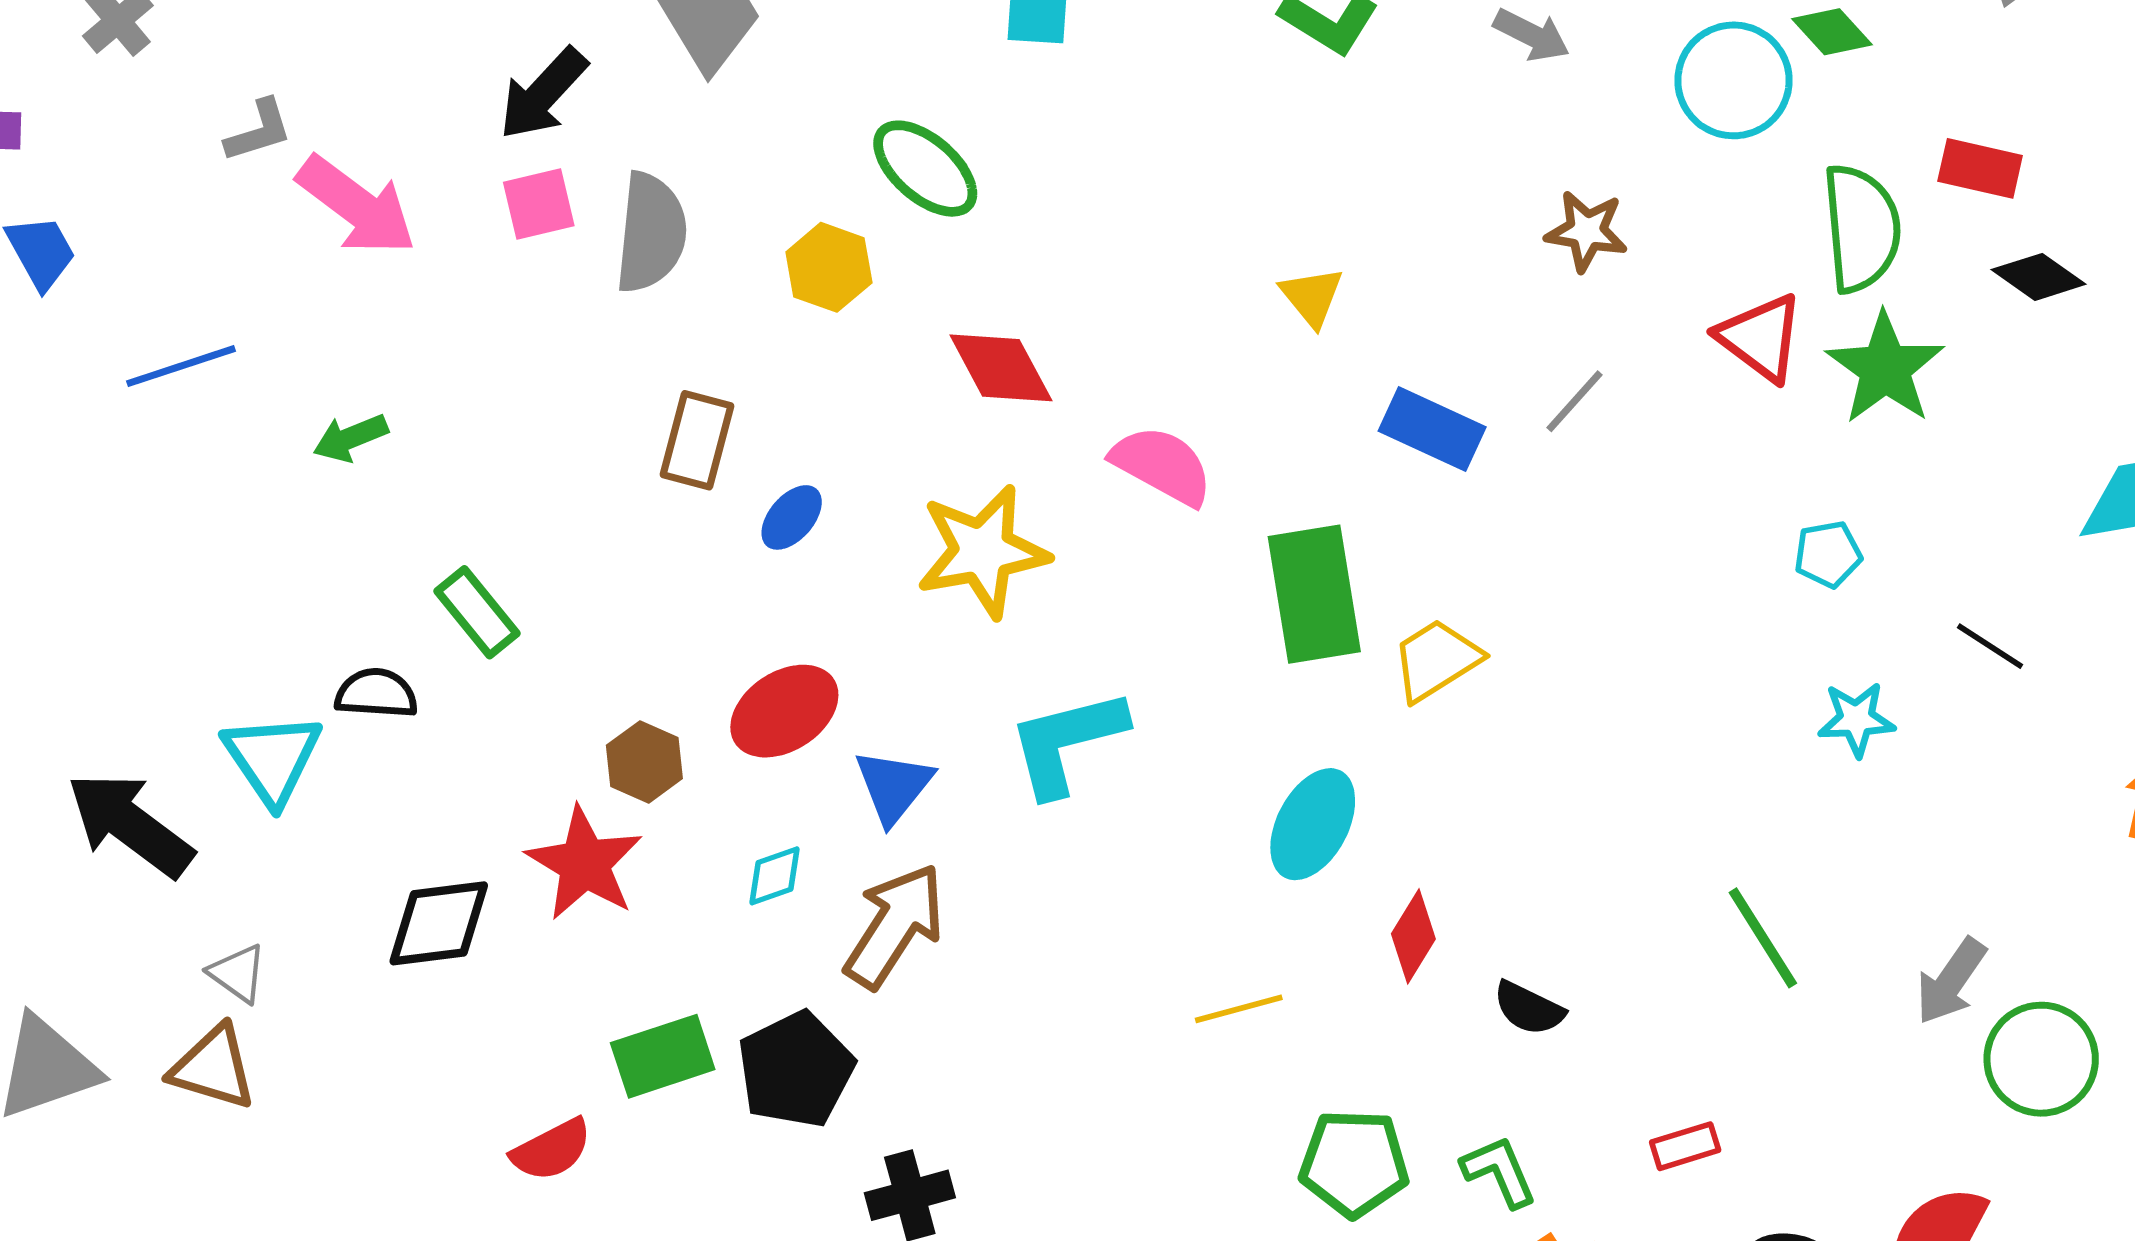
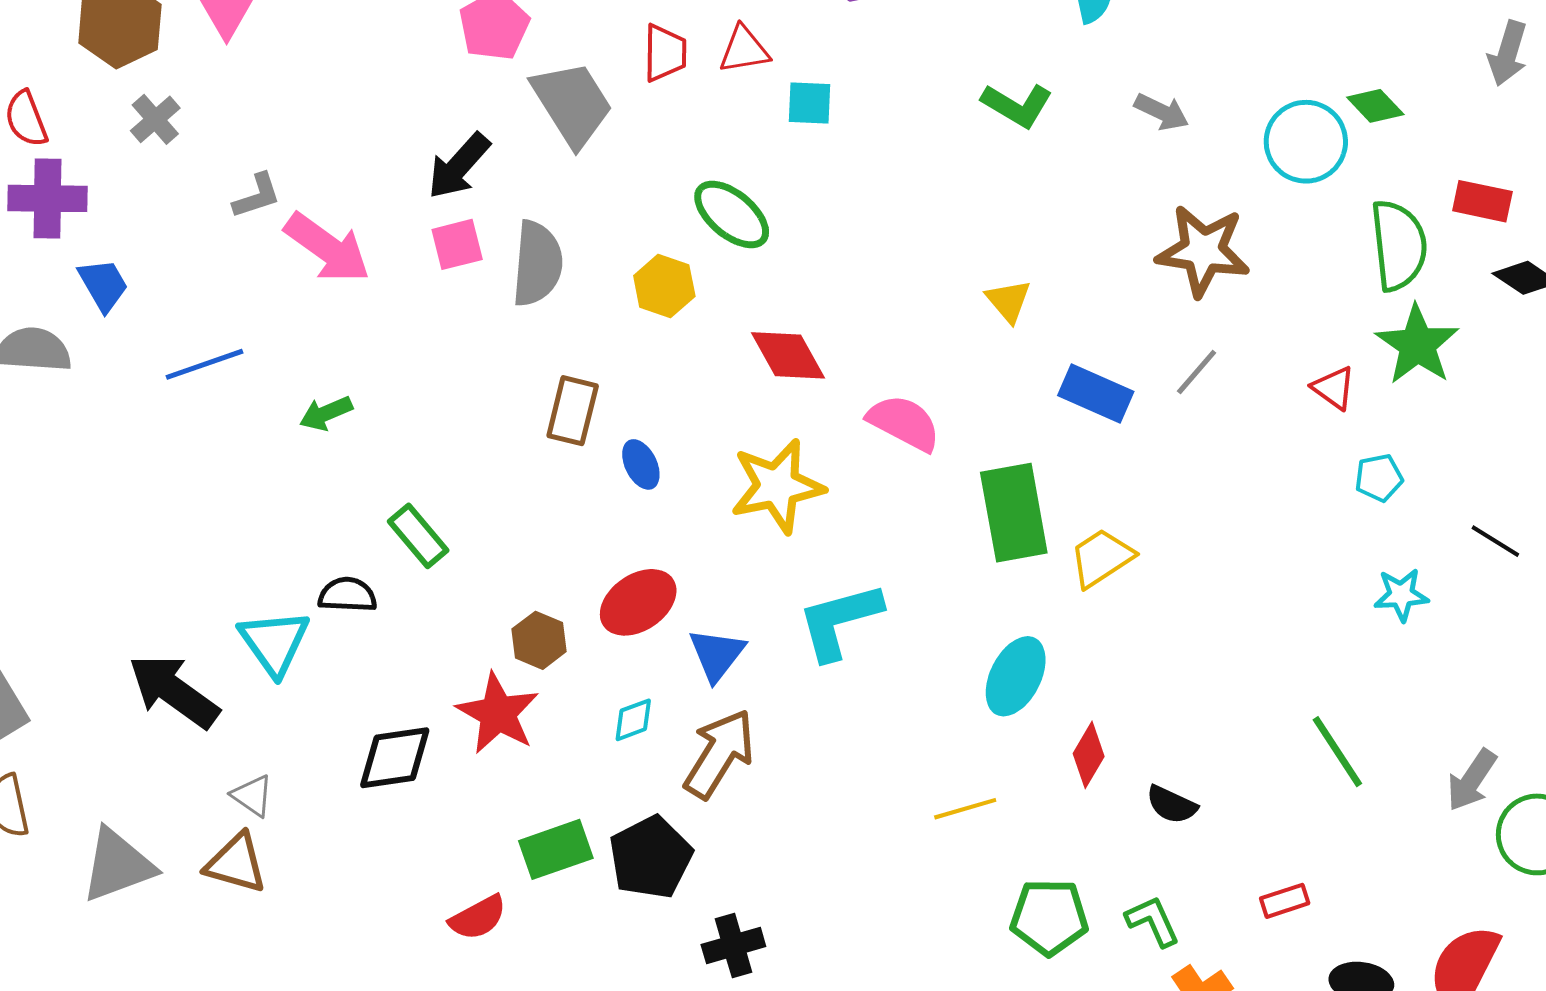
brown star: (1587, 231) -> (1203, 251), size x1.6
red triangle: (1761, 338) -> (1334, 388), moved, size x0.7
blue ellipse: (792, 517) -> (641, 464), turned -66

